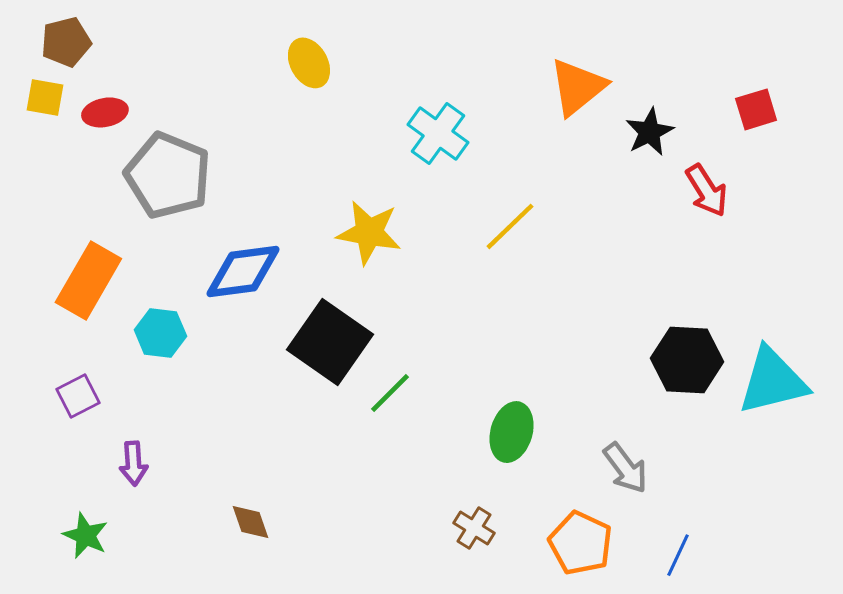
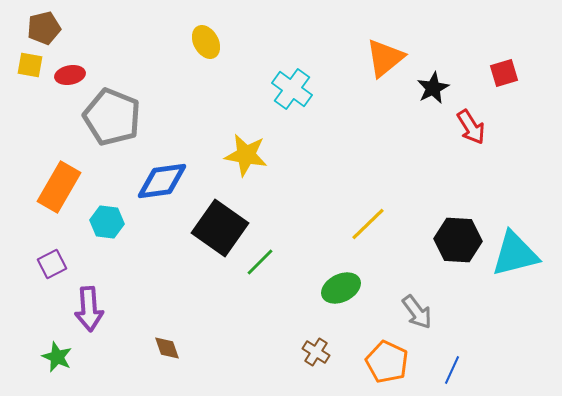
yellow line: (510, 226) -> (368, 224), moved
green ellipse: (512, 432) -> (341, 288), turned 48
purple arrow: (133, 464) -> (89, 309), size x1.5

